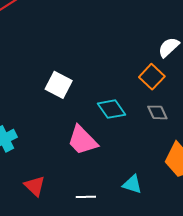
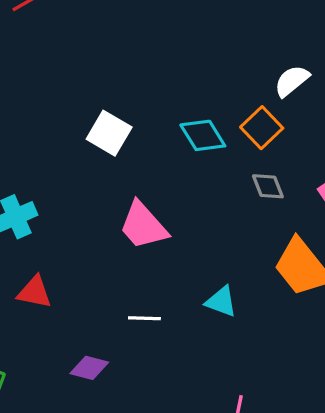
cyan diamond: (111, 109) -> (203, 135), moved
red triangle: (35, 186) -> (34, 292), moved, turned -35

